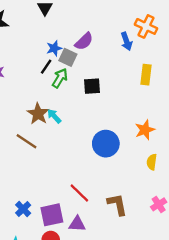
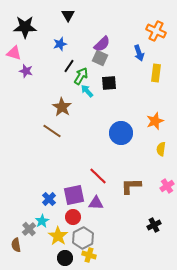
blue arrow: (126, 41) -> (139, 53), moved
blue star: (54, 48) -> (60, 44), moved
gray square: (68, 57) -> (100, 58), moved
cyan arrow: (54, 116) -> (87, 91), moved
brown L-shape: (117, 204) -> (131, 186), turned -80
blue cross: (23, 209) -> (49, 199), moved

